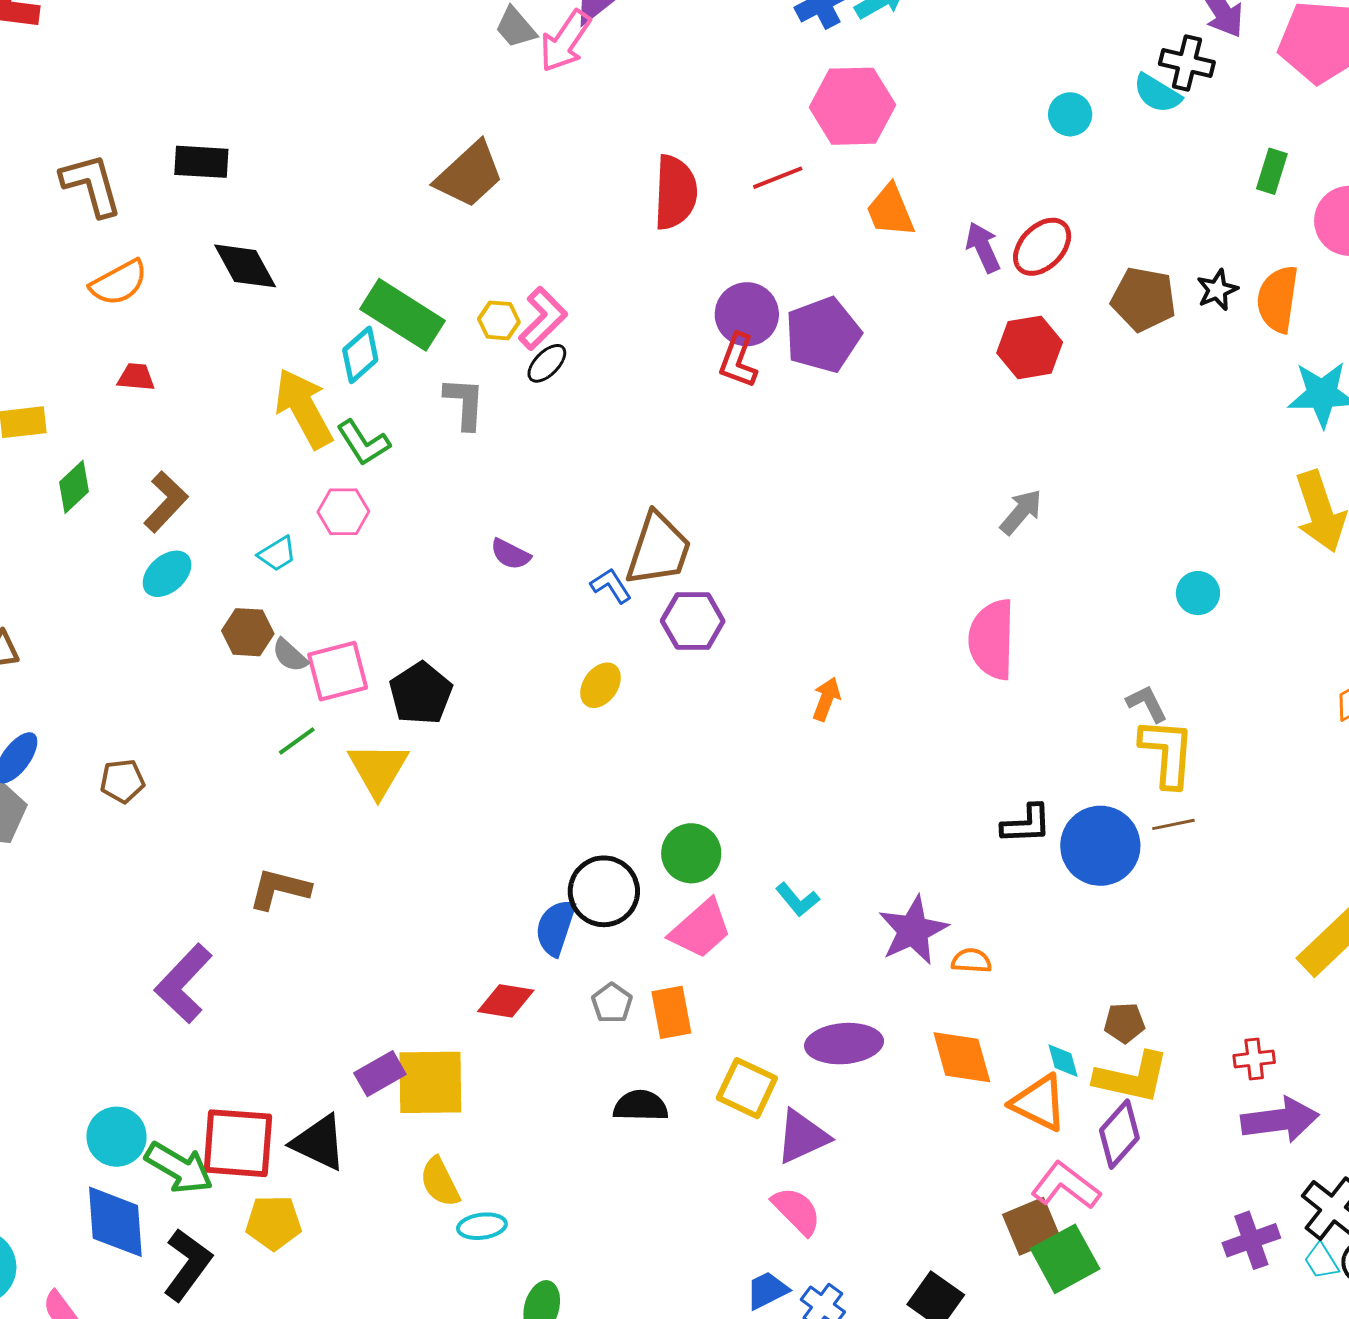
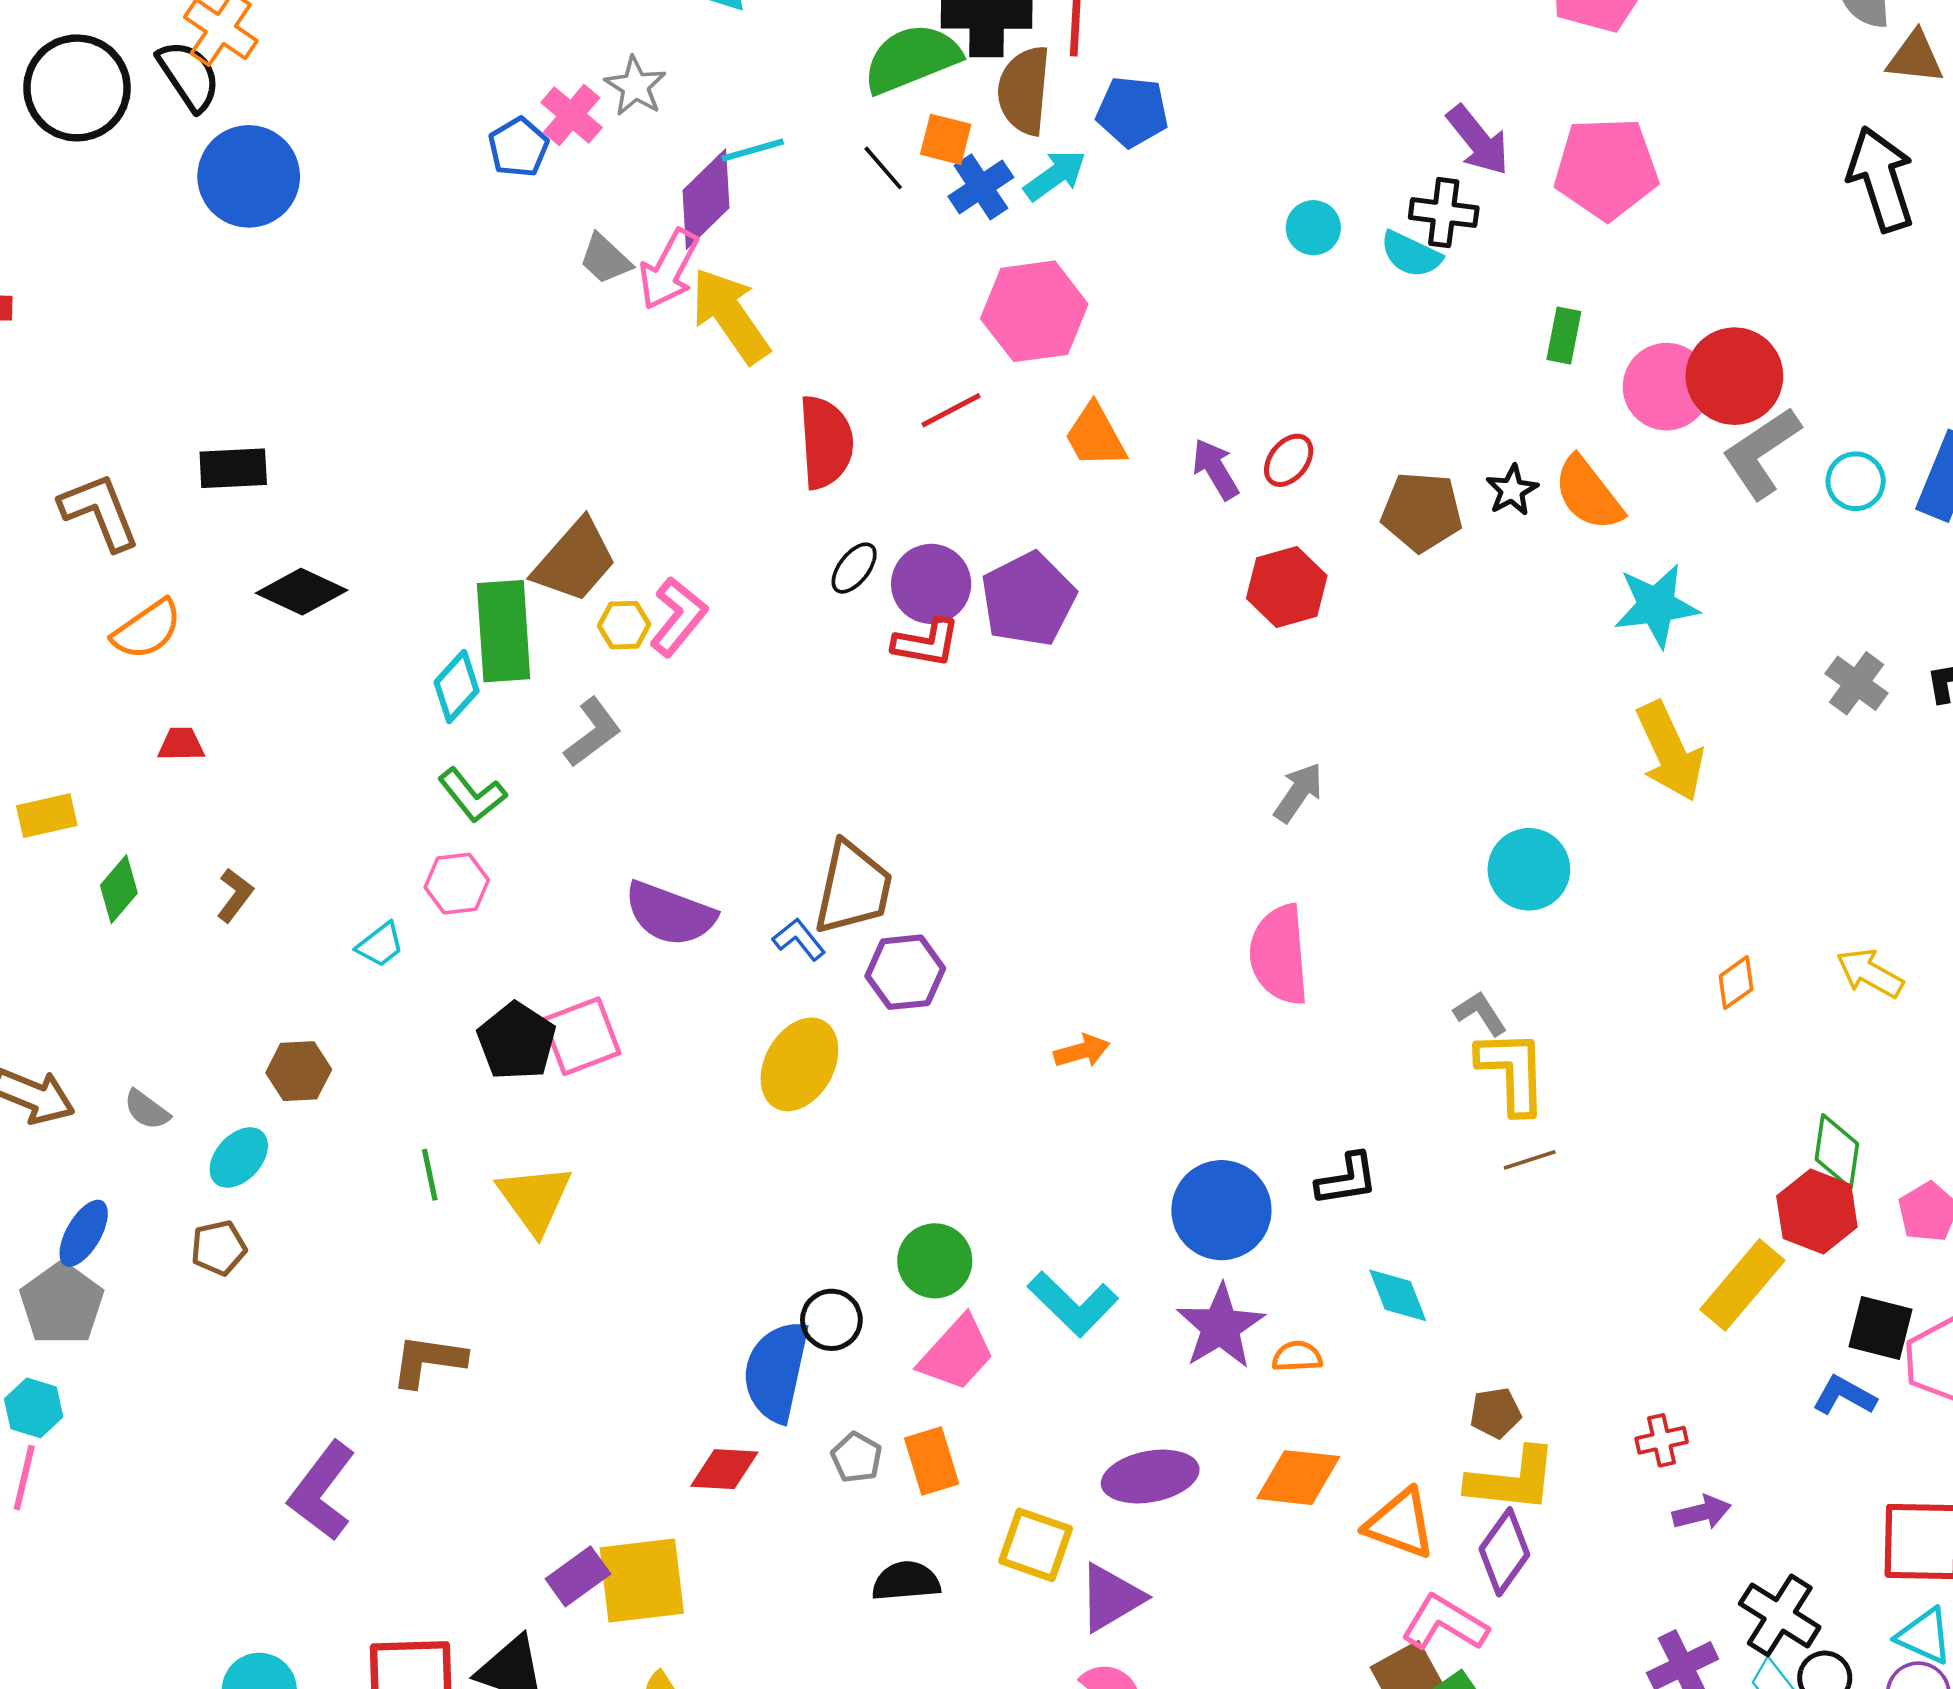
cyan circle: (1070, 114) -> (1313, 228), moved
brown trapezoid: (469, 175) -> (575, 561), moved
red ellipse: (1042, 247) -> (1289, 460), size x0.7
black diamond: (245, 266) -> (302, 592), turned -30
orange semicircle: (1278, 299) -> (1588, 494), turned -40
green rectangle: (403, 315) -> (504, 631), turned 60
red L-shape: (738, 361) -> (926, 643), turned -94
black ellipse: (547, 363) -> (854, 568), moved
gray L-shape: (465, 403) -> (593, 732), turned 56
yellow arrow: (304, 408) -> (730, 315), moved
brown L-shape: (166, 502) -> (235, 895), size x0.7
purple semicircle: (510, 554) -> (670, 914), size x1.8
cyan ellipse: (167, 574) -> (239, 1157), moved
cyan circle: (1198, 593) -> (1529, 869), size x1.5
brown hexagon: (248, 632) -> (299, 1071), moved
gray semicircle: (290, 655) -> (147, 1110), moved
pink square: (338, 671) -> (581, 1036), moved
yellow ellipse: (601, 685) -> (799, 1064), size x1.6
black pentagon: (421, 693) -> (517, 1041), moved
orange arrow: (826, 699) -> (1082, 1051), turned 60
green line: (297, 741) -> (430, 1175), turned -60
blue circle: (1100, 846) -> (1221, 1210), moved
black circle: (604, 891) -> (831, 1320), size x0.7
cyan L-shape: (797, 900) -> (1073, 1304), size x1.6
blue semicircle: (555, 928) -> (776, 1371), size x1.4
orange diamond: (962, 1057) -> (1298, 1478), turned -62
cyan diamond: (1063, 1061) -> (1398, 1295), moved, size x1.4
purple arrow: (1280, 1120) -> (1702, 1512), size x0.6

